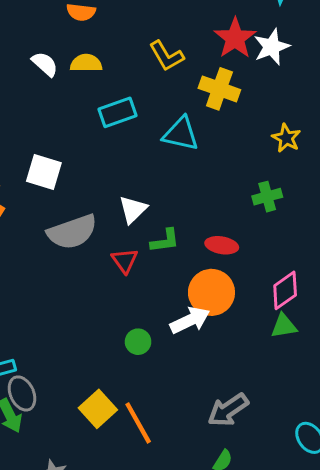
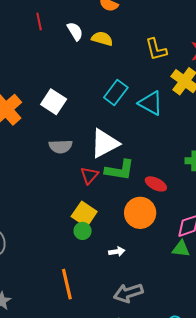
cyan rectangle: (118, 112) -> (116, 92), moved, turned -50
white triangle: (133, 209) -> (105, 143), size x1.5
gray semicircle: (72, 232) -> (61, 146), size x0.7
green L-shape: (165, 241) -> (120, 170), size x1.4
white arrow: (190, 320) -> (117, 252), moved, size x0.6
yellow square: (98, 409) -> (84, 214), moved, turned -30

